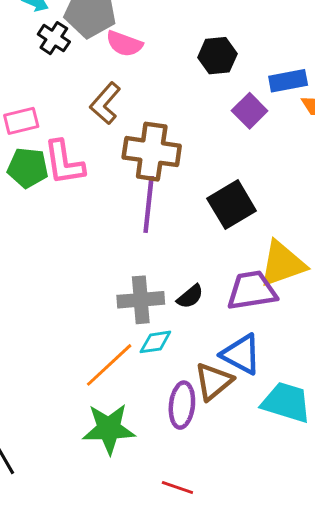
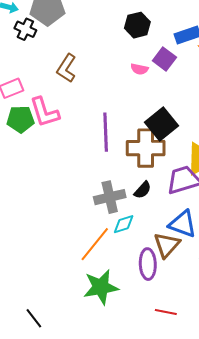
pink semicircle: (124, 44) -> (139, 69), moved, size x0.7
brown cross: (152, 152) -> (146, 148), moved
red line: (177, 488) -> (166, 312), moved

